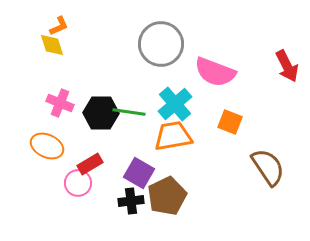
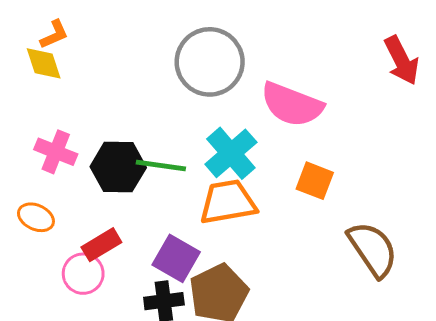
red arrow: (287, 66) -> (402, 60), moved
orange ellipse: (47, 146) -> (36, 217), size x0.7

